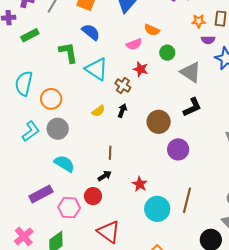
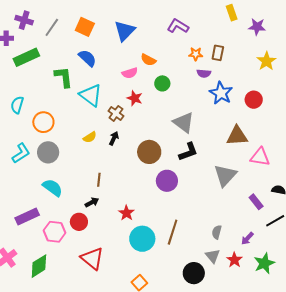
green rectangle: (30, 35) -> (26, 57), size x1.4
gray triangle: (191, 72) -> (184, 122), moved
cyan semicircle: (24, 83) -> (17, 105), size x0.7
black L-shape: (192, 107) -> (188, 152), moved

